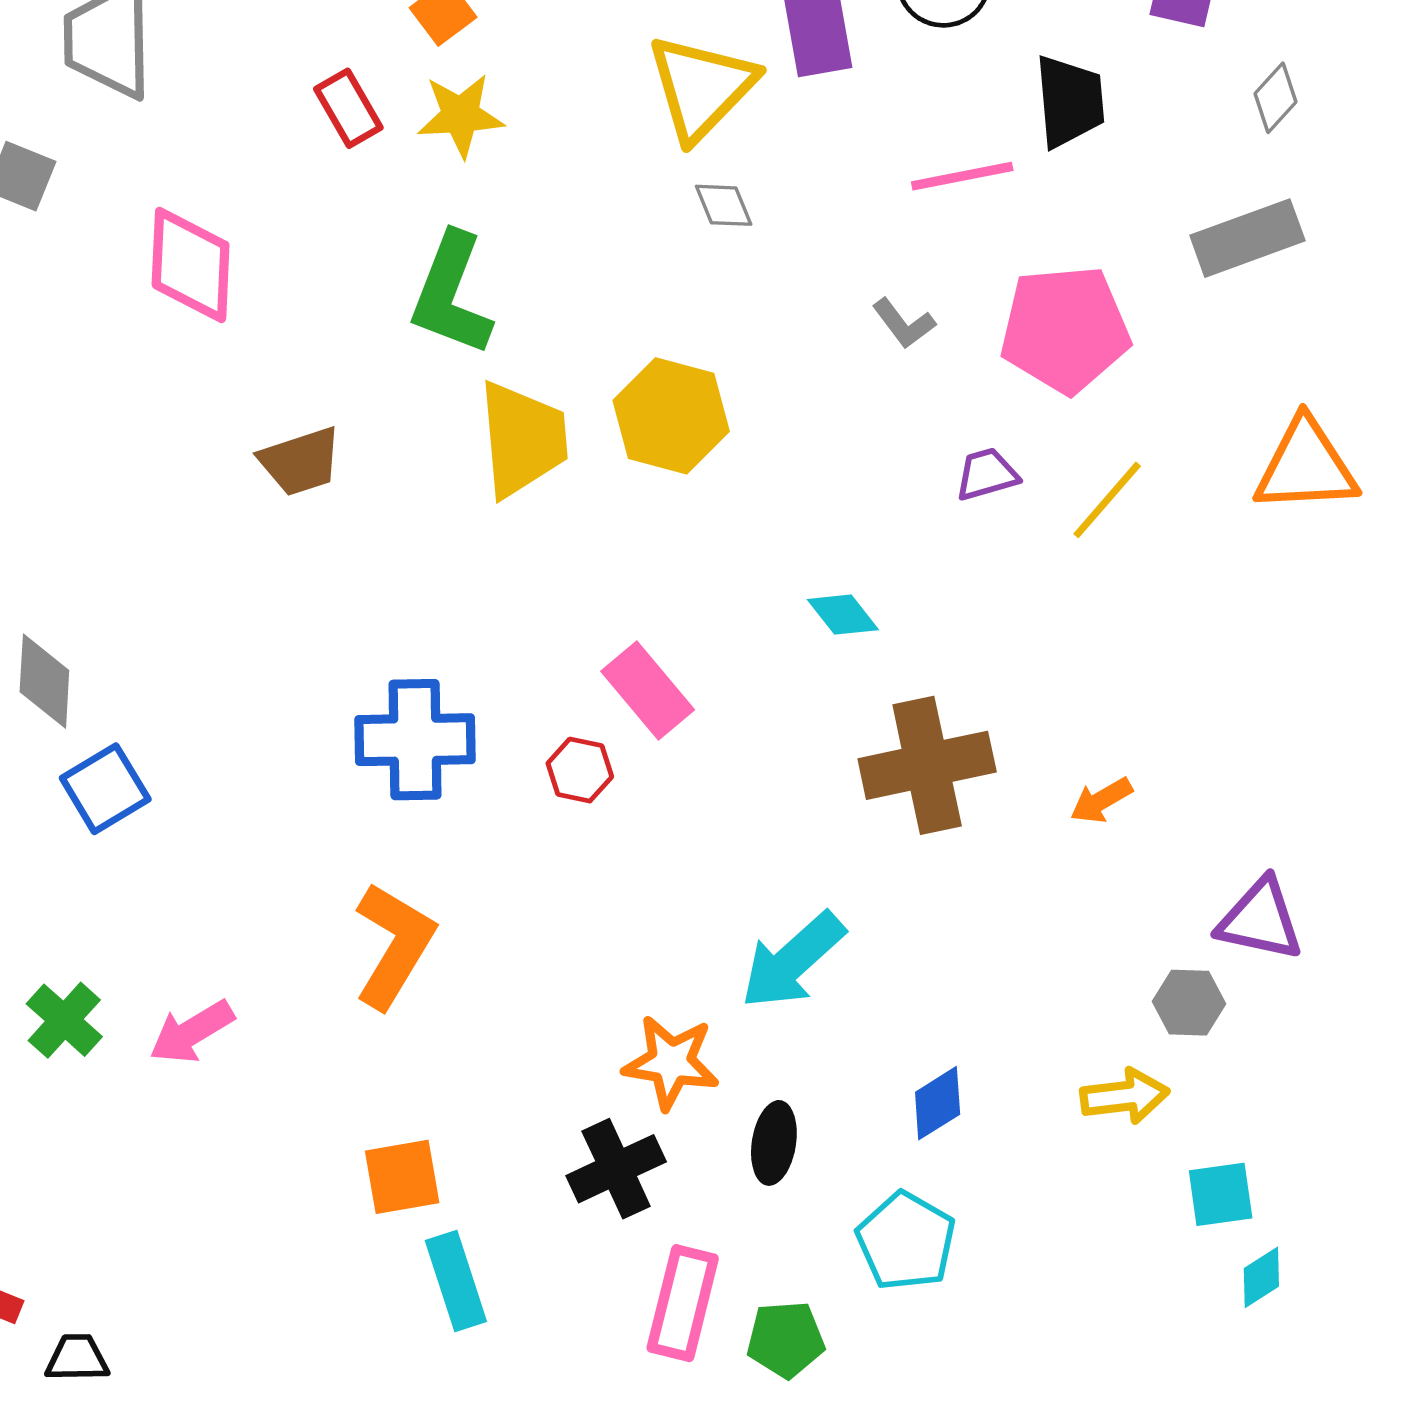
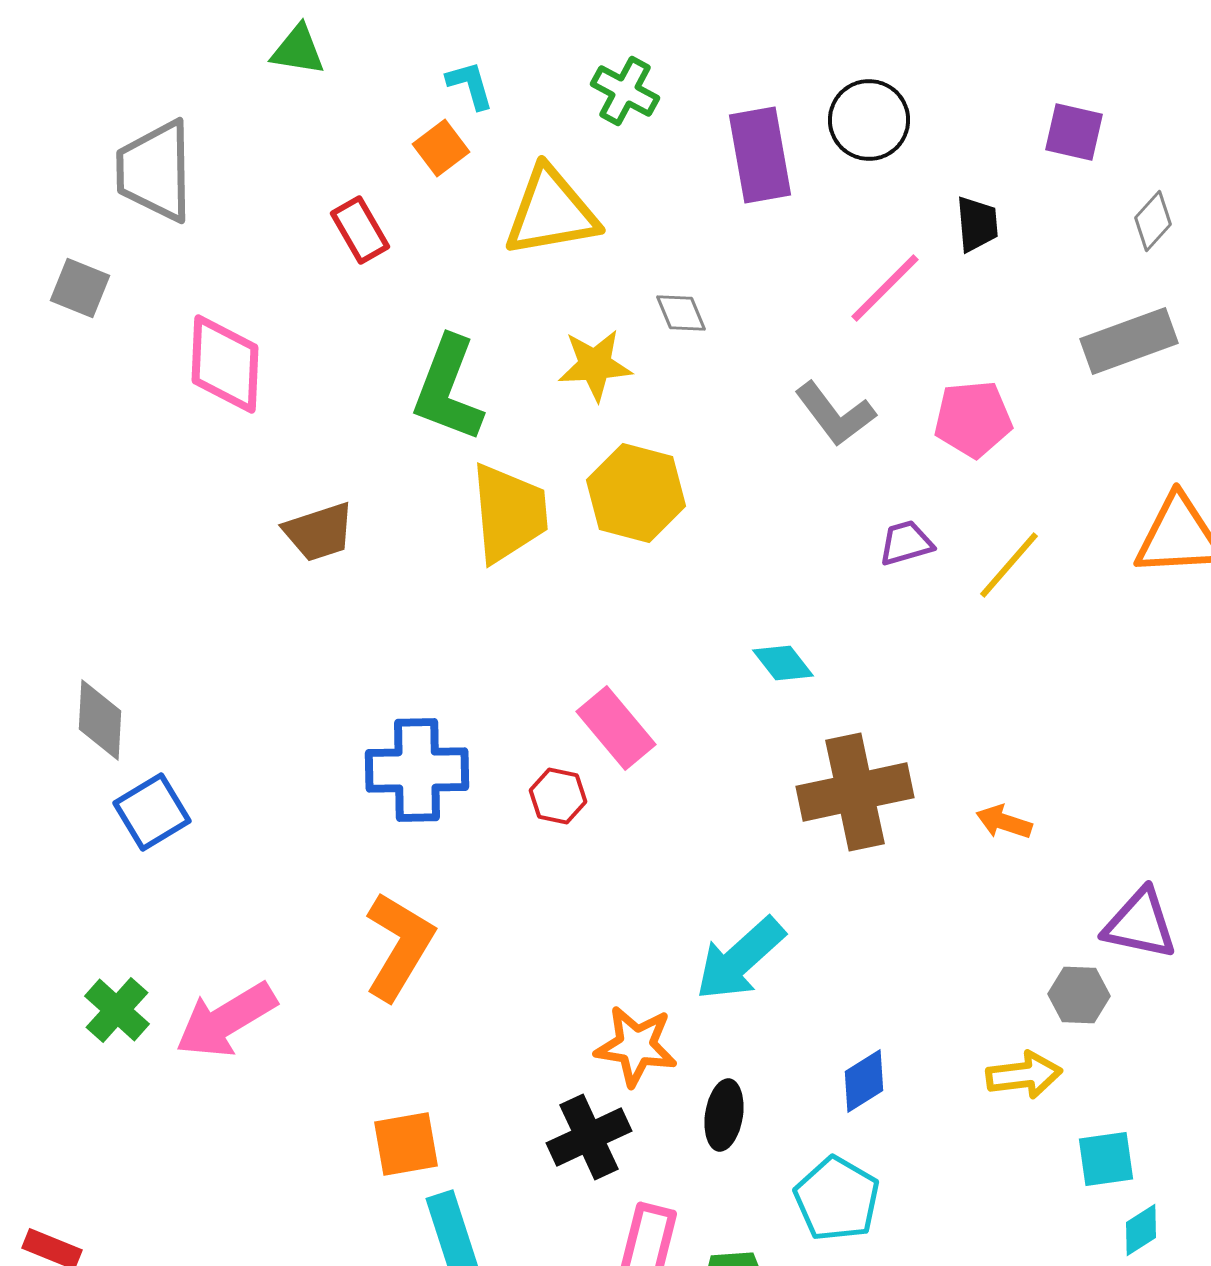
yellow triangle: (701, 87) -> (551, 212), moved, turned 36
black trapezoid: (1070, 101) -> (977, 224), size x0.7
yellow star: (461, 115) -> (595, 365), moved
pink line: (962, 176) -> (885, 288), turned -34
gray L-shape: (904, 323) -> (835, 414), size x1.5
pink pentagon: (1065, 329) -> (973, 419), size x0.7
orange arrow: (1101, 800) -> (1004, 822), turned 48
pink arrow: (192, 1032) -> (226, 1020), size x1.4

